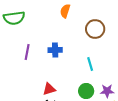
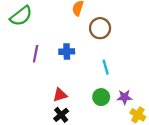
green semicircle: (14, 18) -> (21, 16), turned -30
brown circle: (95, 29) -> (100, 28), moved

